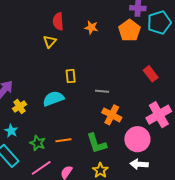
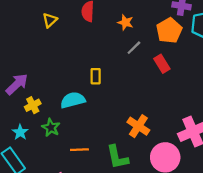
yellow triangle: (50, 42) -> (50, 20), moved
red rectangle: (151, 74) -> (162, 64), moved
gray line: (102, 91) -> (134, 48), moved, turned -56
green star: (38, 143) -> (51, 128), moved

